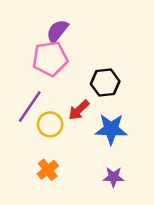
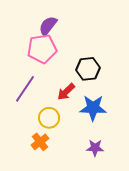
yellow circle: (50, 124) -> (49, 118), moved

